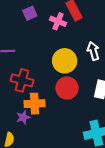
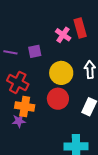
purple square: (30, 13) -> (35, 51), moved
purple star: (23, 117) -> (19, 121), moved

